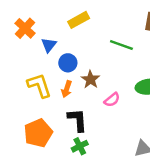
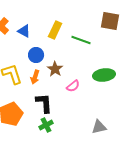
yellow rectangle: (79, 20) -> (55, 30), moved, turned -36
blue triangle: (49, 45) -> (24, 31), moved, turned -40

